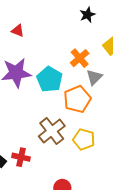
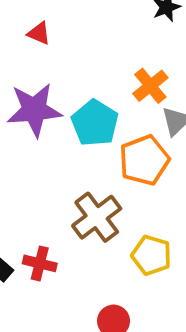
yellow pentagon: (84, 139) -> (151, 255), moved

